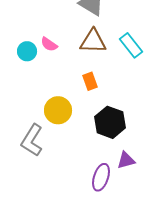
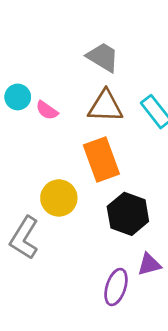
cyan circle: (27, 51) -> (18, 97), moved
orange rectangle: (90, 81) -> (101, 159), size x1.8

